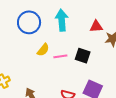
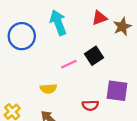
yellow semicircle: (43, 50) -> (48, 89), moved, turned 64
black square: (83, 56) -> (94, 56), turned -35

